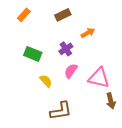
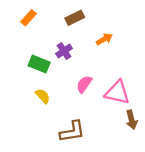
purple cross: (66, 49) -> (64, 51), moved
yellow semicircle: (46, 81) -> (43, 96), moved

